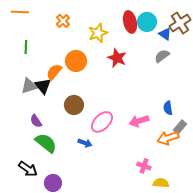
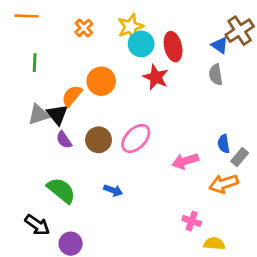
red ellipse: (130, 22) -> (173, 47), moved
cyan circle: (147, 22) -> (141, 44), moved
yellow star: (98, 33) -> (130, 27), moved
gray semicircle: (162, 56) -> (216, 75), turned -63
purple semicircle: (36, 121) -> (64, 140), moved
pink ellipse: (102, 122) -> (136, 138), moved
gray rectangle: (180, 127) -> (240, 157), moved

